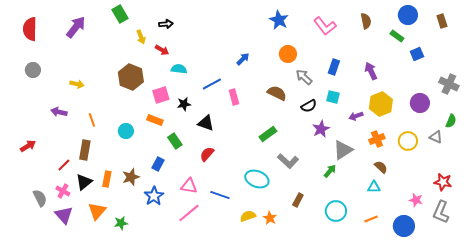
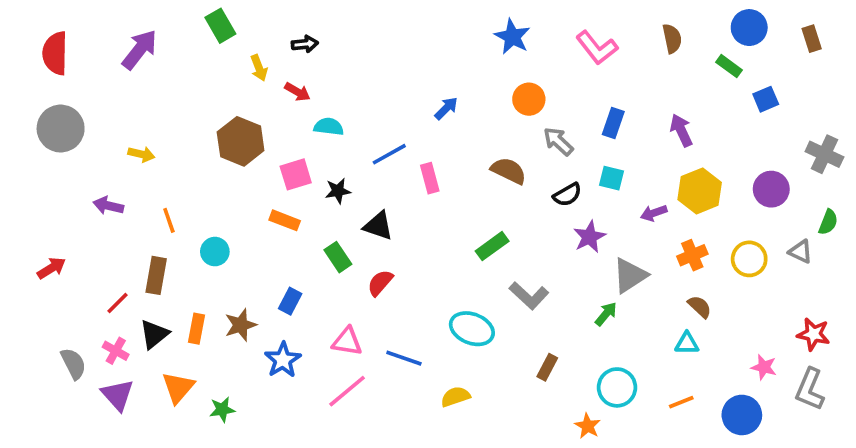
gray circle: (33, 70) -> (61, 129), size x1.6
cyan circle: (126, 131) -> (215, 252), moved
green rectangle: (175, 141) -> (338, 257), moved
orange star: (270, 218) -> (588, 426), moved

